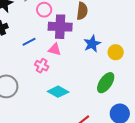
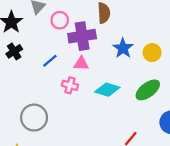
green ellipse: (106, 83) -> (148, 90), turned 30
cyan diamond: (58, 92) -> (107, 90), moved

